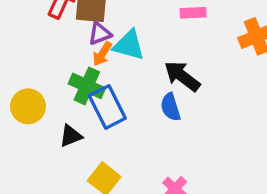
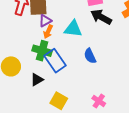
cyan triangle: (129, 45) -> (73, 29), moved
black arrow: (182, 76) -> (101, 17), moved

